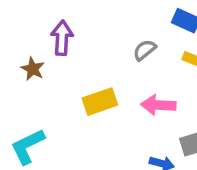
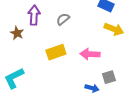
gray semicircle: (145, 50) -> (63, 19), moved

